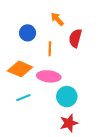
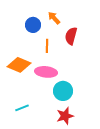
blue circle: (28, 33) -> (33, 25), moved
cyan line: (23, 98) -> (22, 108), moved

